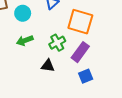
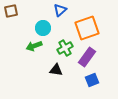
cyan circle: (23, 13) -> (43, 28), moved
orange square: (80, 22) -> (87, 28), turned -35

